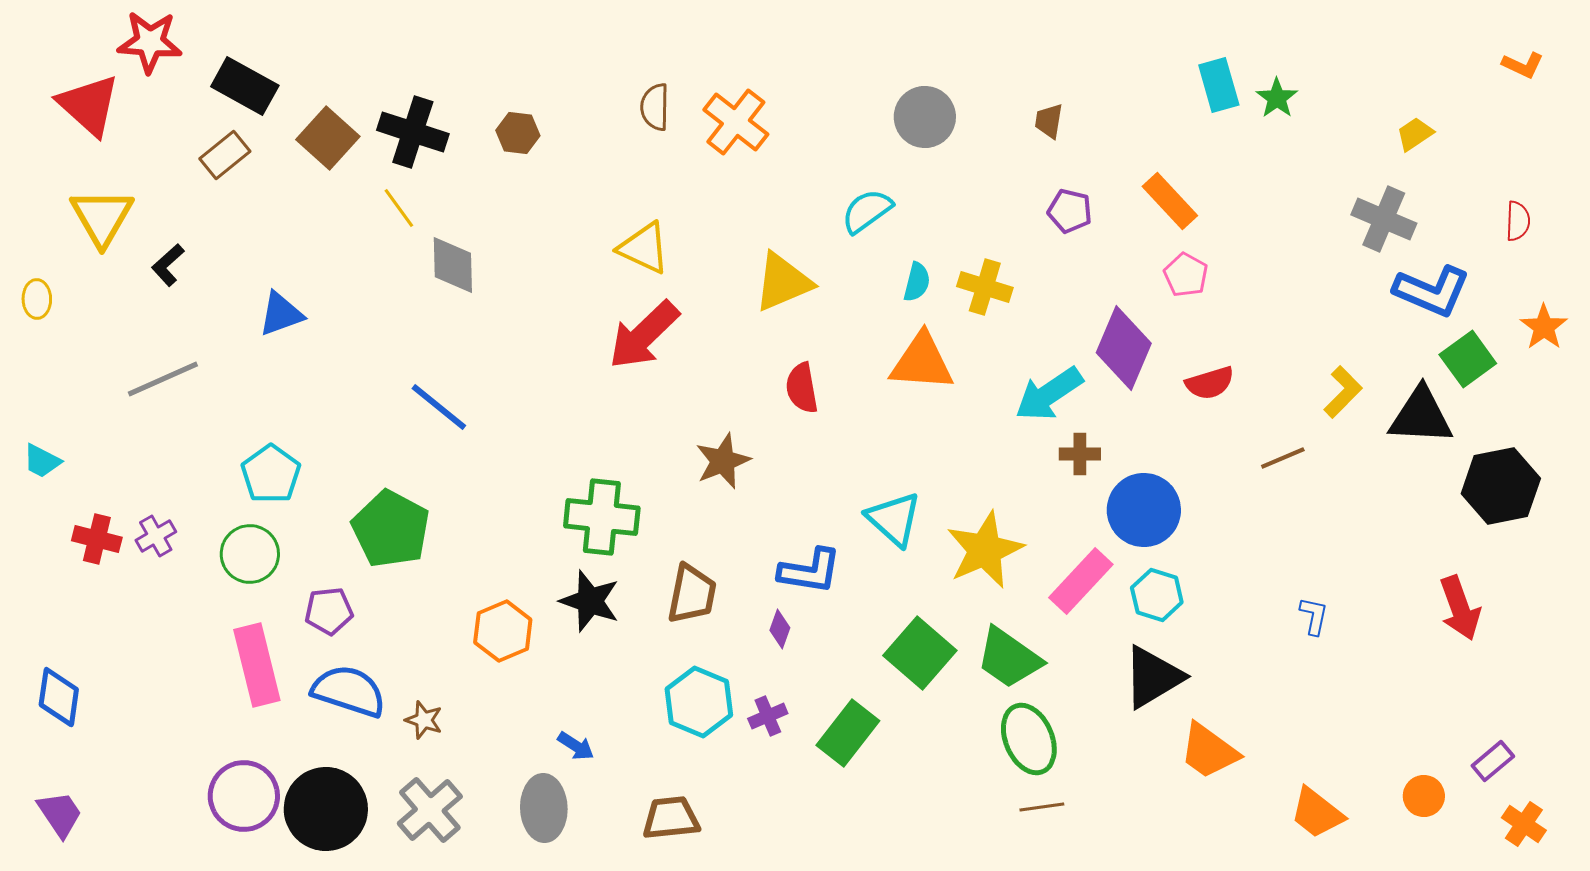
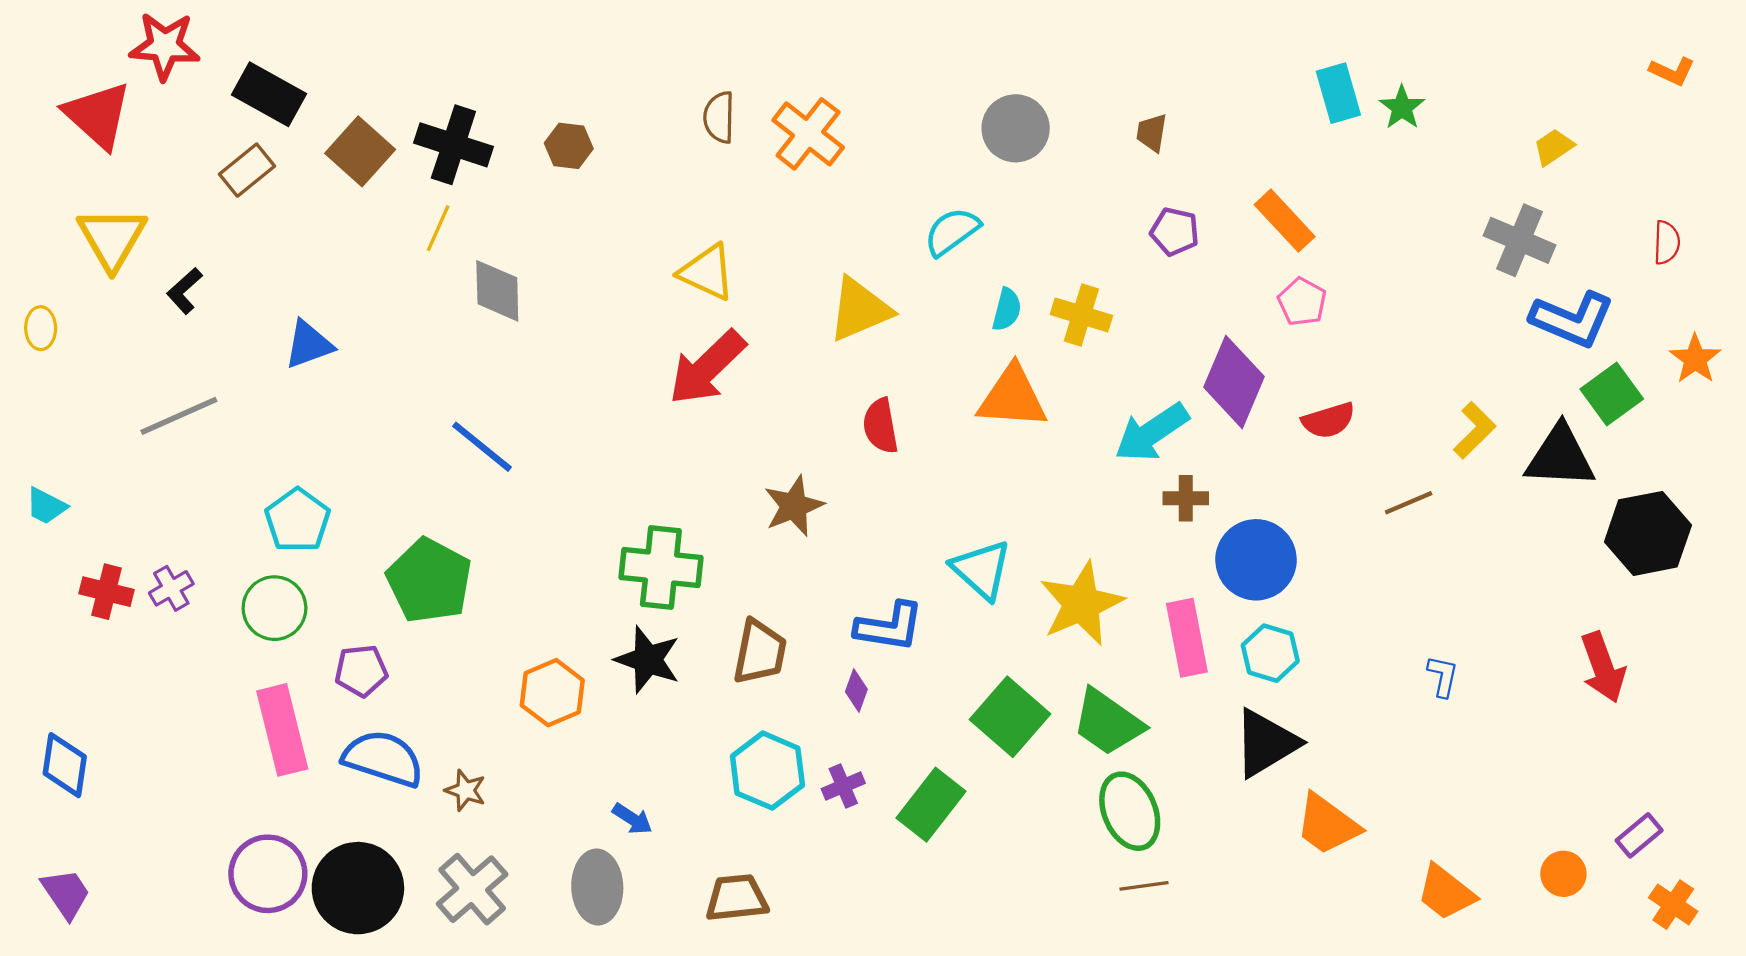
yellow line: (399, 208) -> (438, 228), turned 60
pink rectangle: (1081, 581) -> (1187, 638), turned -54

